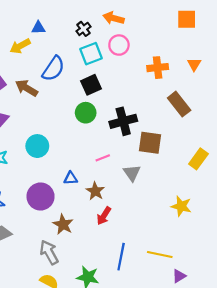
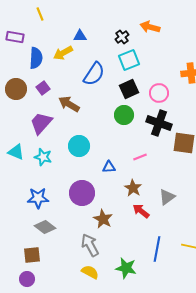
pink circle: (119, 45) -> (159, 93), moved
brown arrow: (27, 88) -> (69, 104), moved
black cross: (123, 121) -> (159, 123), turned 35
gray triangle: (132, 173) -> (167, 197), moved, turned 30
blue triangle: (71, 178) -> (109, 167), moved
red arrow: (104, 216) -> (141, 211), turned 96

